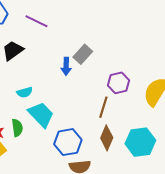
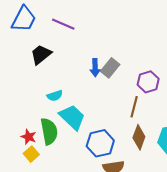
gray rectangle: (83, 54) -> (110, 68), moved
green semicircle: (17, 128) -> (49, 131), size x1.5

